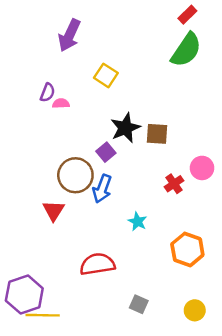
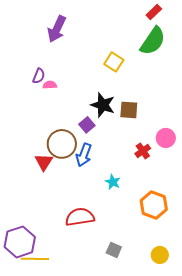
yellow square: (106, 75) -> (114, 62), moved
black star: (125, 128) -> (103, 105), turned -30
red triangle: (54, 211) -> (44, 162), moved

